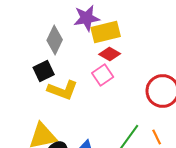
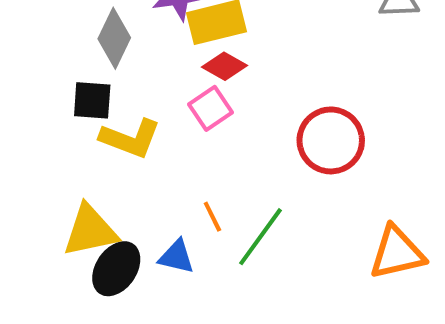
black square: (44, 71) -> (92, 100), turned 30
orange line: (157, 137) -> (212, 217), moved

